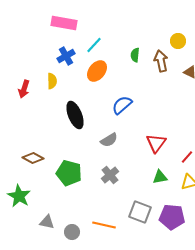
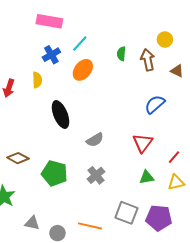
blue semicircle: (122, 105) -> (155, 104), moved

